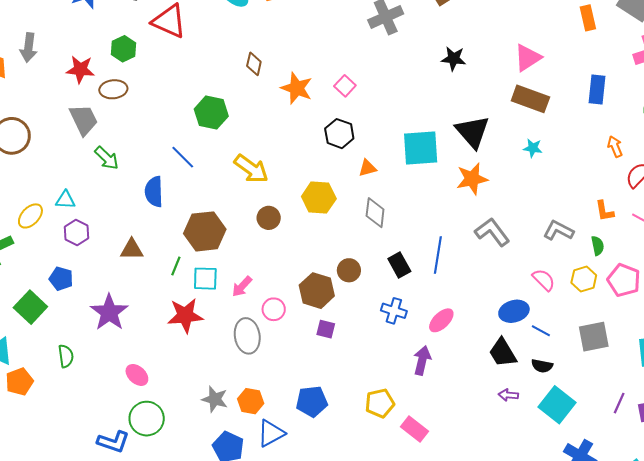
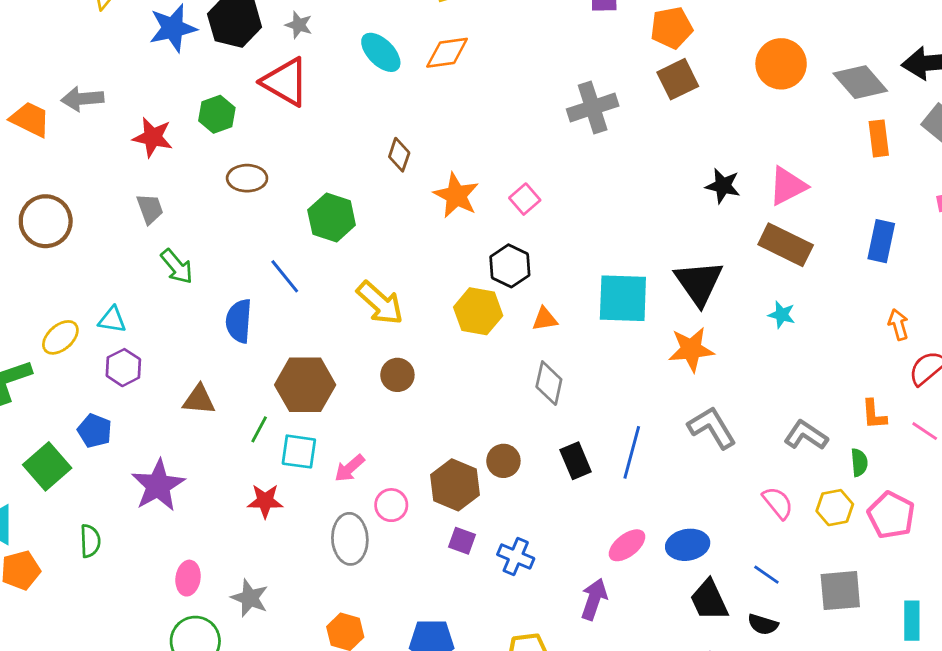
gray arrow: (28, 48) -> (82, 99), turned 72
black star: (454, 59) -> (723, 186), moved
brown ellipse: (113, 89) -> (247, 178), moved
gray trapezoid: (84, 120) -> (150, 209), size x0.7
yellow hexagon: (319, 198) -> (478, 311), moved
blue cross: (394, 311) -> (516, 556), moved
blue ellipse: (514, 311) -> (688, 545), moved
red star: (185, 315) -> (265, 501), size x0.7
pink ellipse: (137, 375) -> (188, 578), turned 50
gray star: (215, 399) -> (250, 598), moved

